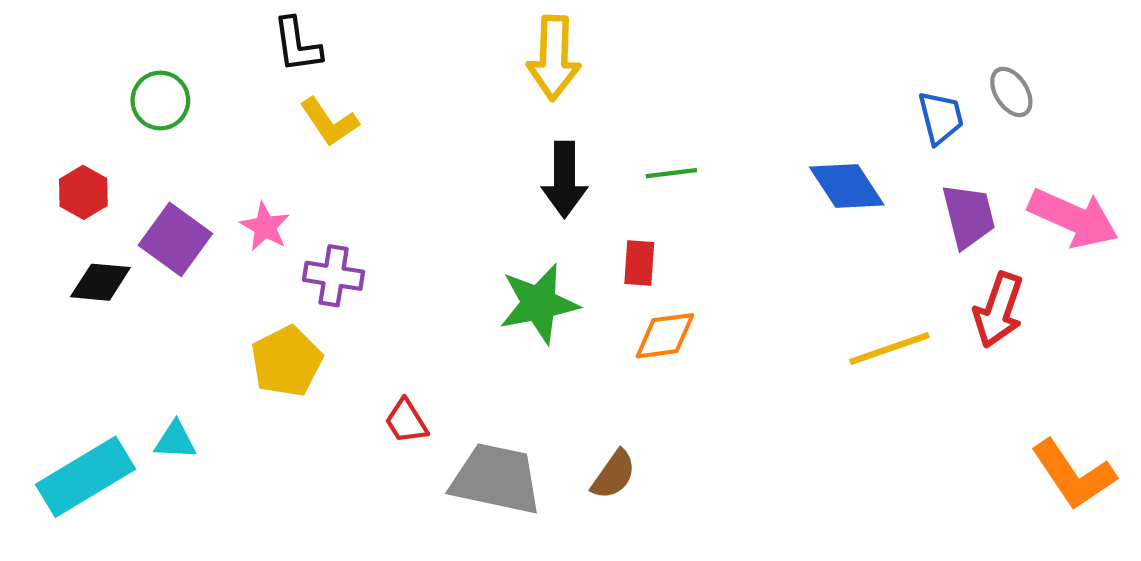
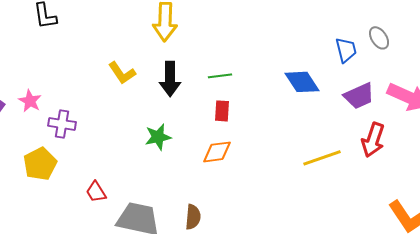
yellow L-shape: (329, 122) -> (122, 73), moved
purple trapezoid: (969, 216) -> (359, 96), turned 80
red rectangle: (639, 263) -> (222, 111), moved
green star: (539, 304) -> (158, 137), size x0.7
brown semicircle: (614, 475) -> (193, 217), turned -30

